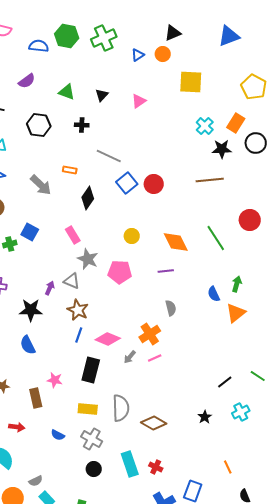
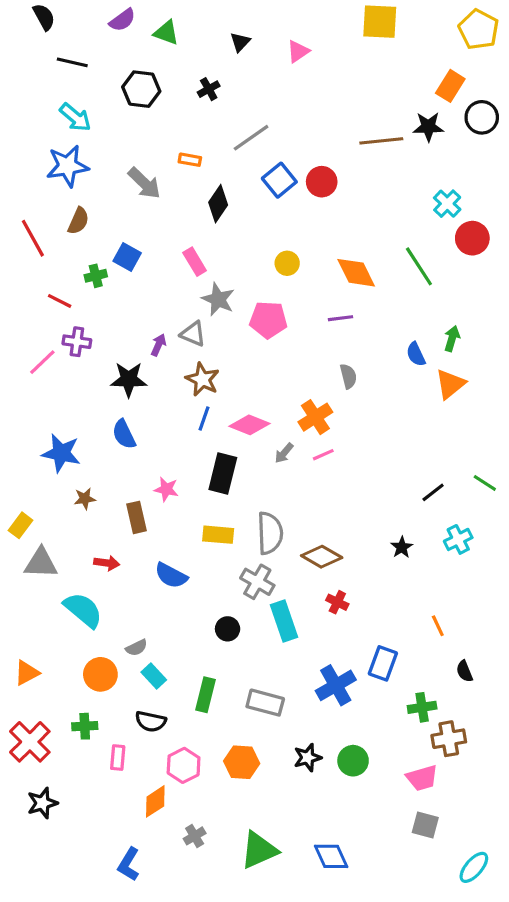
green triangle: (67, 92) -> (166, 33), moved
black cross: (82, 125) -> (209, 89), turned -32
cyan cross: (205, 126) -> (447, 204), moved
gray line: (109, 156) -> (251, 138), turned -60
brown line: (210, 180) -> (381, 141), moved
blue semicircle: (58, 435) -> (171, 576), size x1.5
gray cross: (92, 439) -> (257, 582), moved
red cross: (156, 467) -> (337, 602), moved

